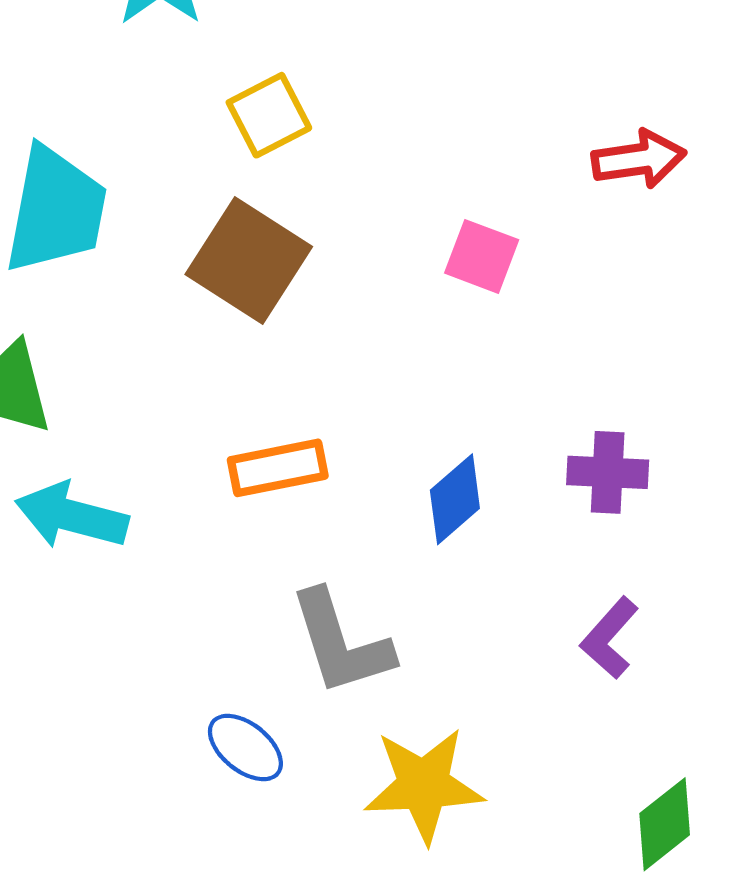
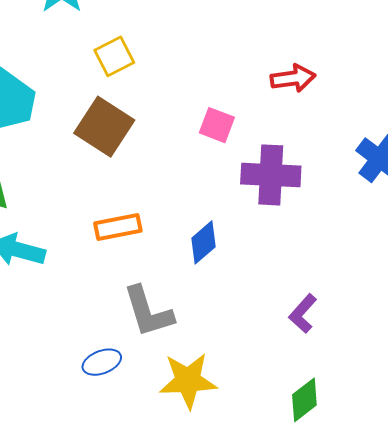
purple cross: (608, 472) -> (271, 175), moved, size x1.5
purple L-shape: (609, 638) -> (303, 314), moved
blue ellipse: (245, 747) -> (102, 362), turned -60

